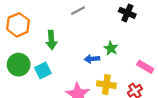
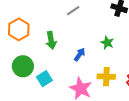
blue arrow: (92, 59) -> (80, 54), moved, turned 136
cyan square: (43, 71) -> (44, 79), moved

